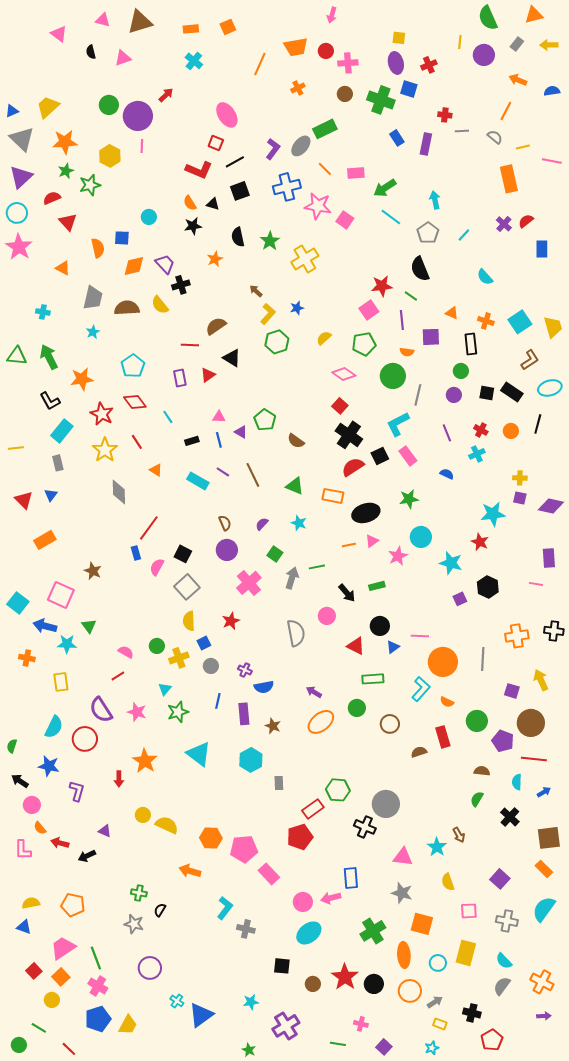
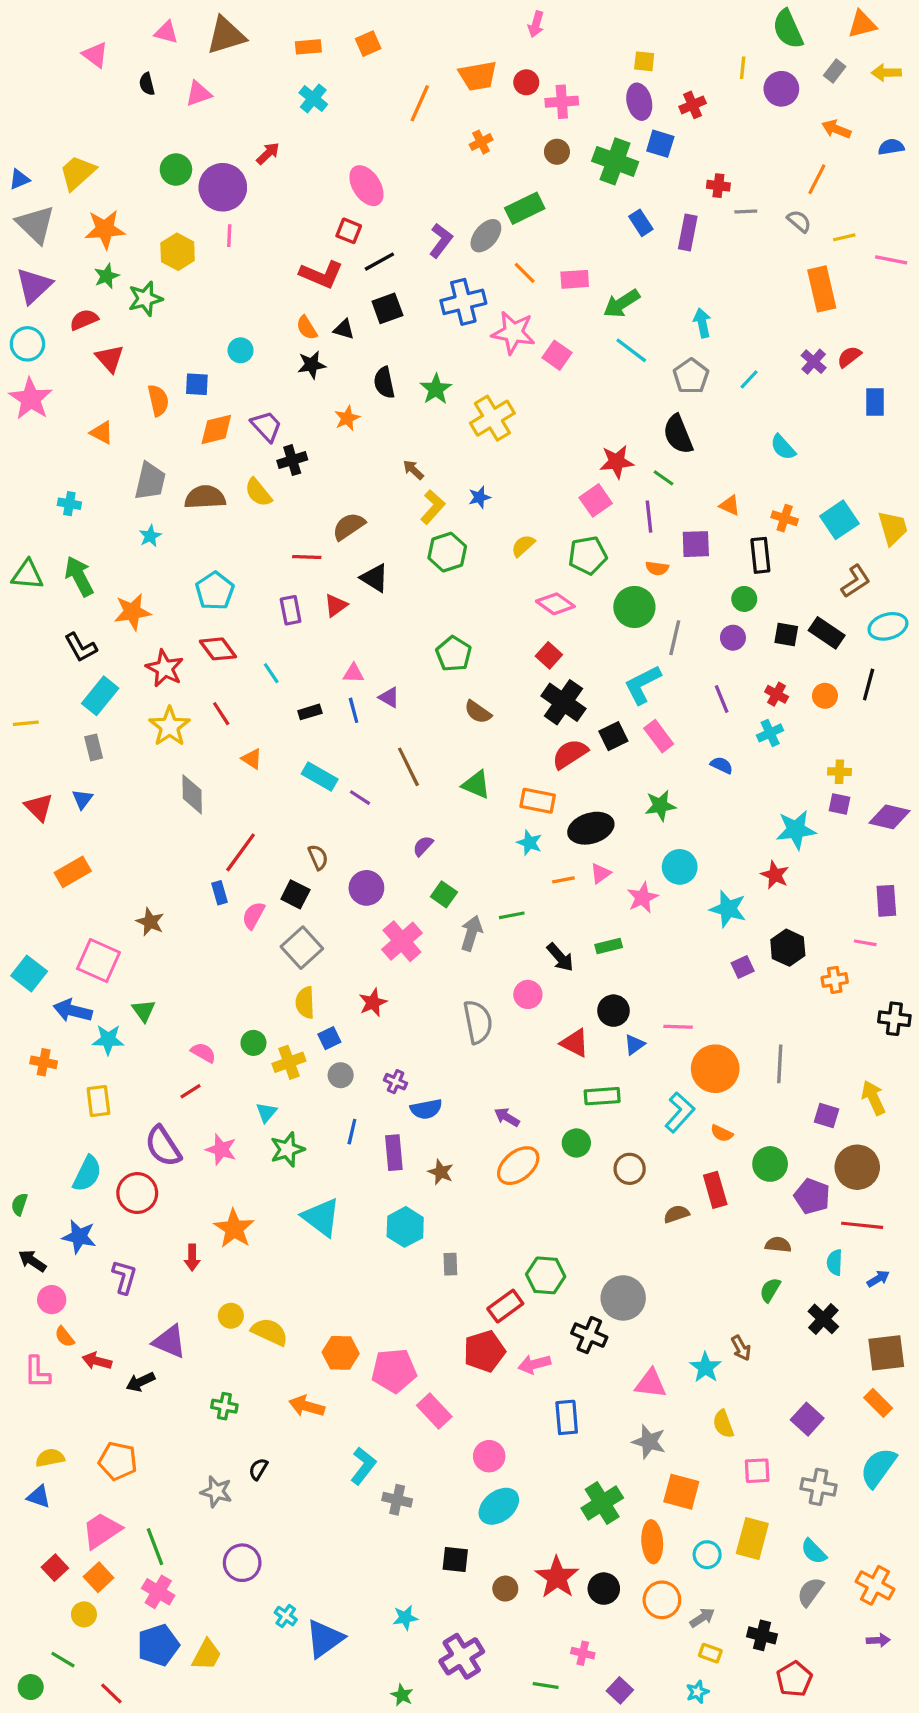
green pentagon: (265, 420) -> (454, 654), moved
purple line: (223, 472) -> (360, 798), moved
brown semicircle: (225, 523) -> (318, 857), moved
cyan star: (299, 523) -> (530, 843), moved
orange cross: (517, 636) -> (835, 980), moved, size x0.7
purple triangle: (105, 831) -> (170, 1342), size x1.6
green cross: (139, 893) -> (224, 1406), moved
pink arrow: (331, 898) -> (534, 1364), moved

